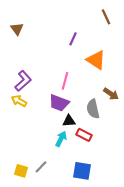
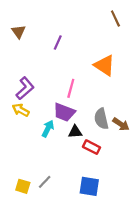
purple line: (73, 39) -> (58, 42), moved
brown arrow: (111, 94) -> (121, 124), moved
cyan arrow: (61, 139) -> (48, 129), moved

